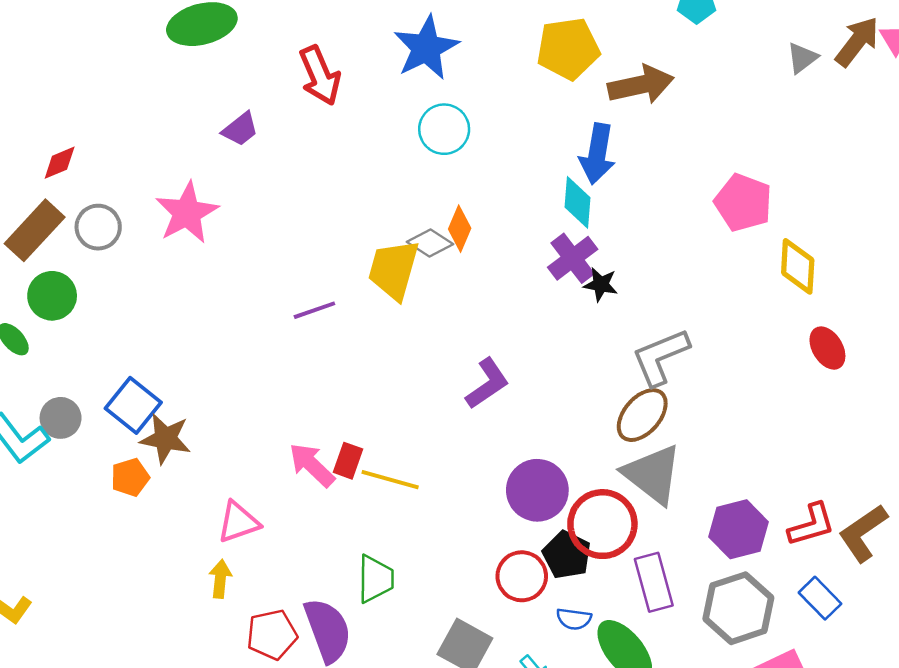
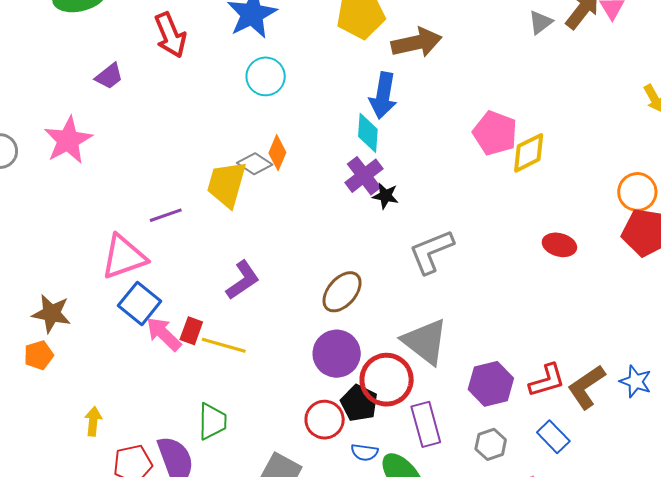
yellow diamond: (798, 266) -> (529, 153), moved, turned 60
red ellipse: (827, 348) -> (559, 245), turned -44
purple L-shape: (487, 384) -> (243, 280), moved
blue square: (133, 405) -> (140, 303), moved
brown ellipse: (642, 415) -> (342, 292), moved
orange pentagon: (130, 477) -> (39, 355), moved
pink triangle: (238, 522) -> (124, 257), moved, size x1.4
gray hexagon: (738, 608) -> (491, 444), size x0.6

